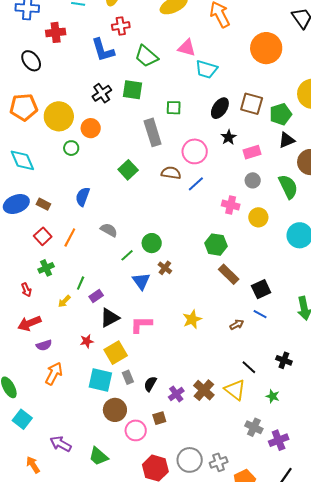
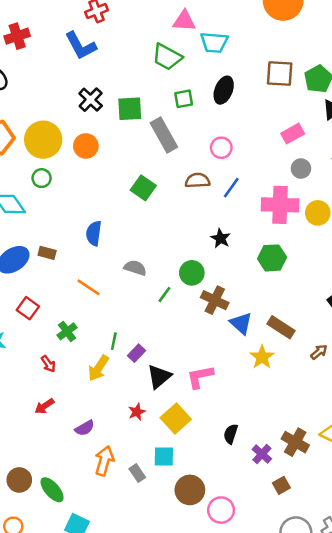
green trapezoid: (146, 56) -> (167, 57), moved
green square: (132, 90) -> (130, 109), moved
black ellipse: (220, 108) -> (224, 90), moved
black star: (229, 137) -> (221, 238), moved
green circle: (71, 148) -> (42, 178), moved
pink circle: (195, 151) -> (221, 148), size x0.7
pink cross: (231, 205) -> (280, 205), size x1.6
red square: (43, 236) -> (28, 308), moved
orange line: (70, 237) -> (89, 287), turned -72
brown cross: (165, 268) -> (215, 300), size x1.5
brown rectangle: (229, 274) -> (281, 327), moved
blue triangle: (141, 281) -> (241, 323), moved
yellow arrow: (64, 301) -> (98, 368), size x1.5
red arrow: (29, 323) -> (44, 406), moved, size x0.7
gray rectangle: (128, 377) -> (137, 473), moved
cyan square: (100, 380) -> (164, 457), size x0.7
black semicircle: (150, 384) -> (231, 434), moved
brown square: (159, 418) -> (281, 485), moved

